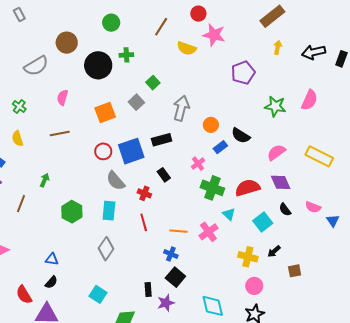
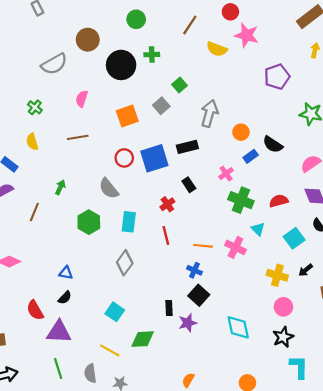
gray semicircle: (116, 181) -> (109, 189), moved
red semicircle: (247, 188) -> (279, 201), size x0.7
red cross: (144, 193) -> (167, 204), turned 32
pink cross: (208, 232) -> (235, 247), turned -30

